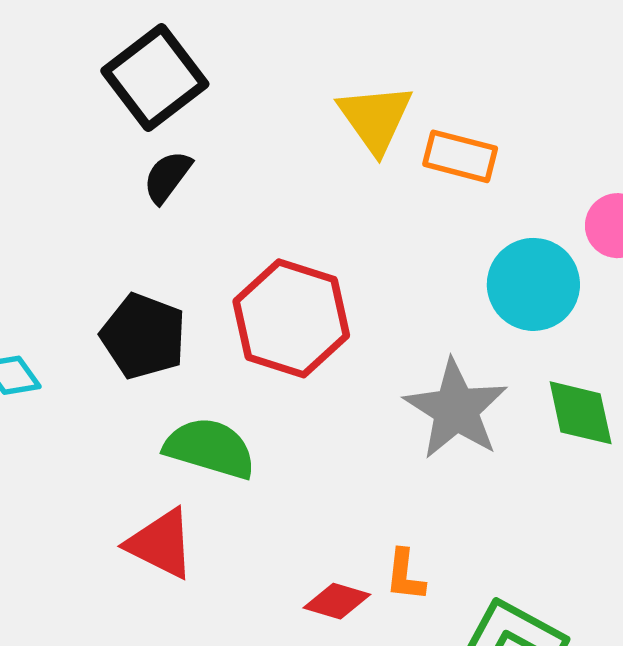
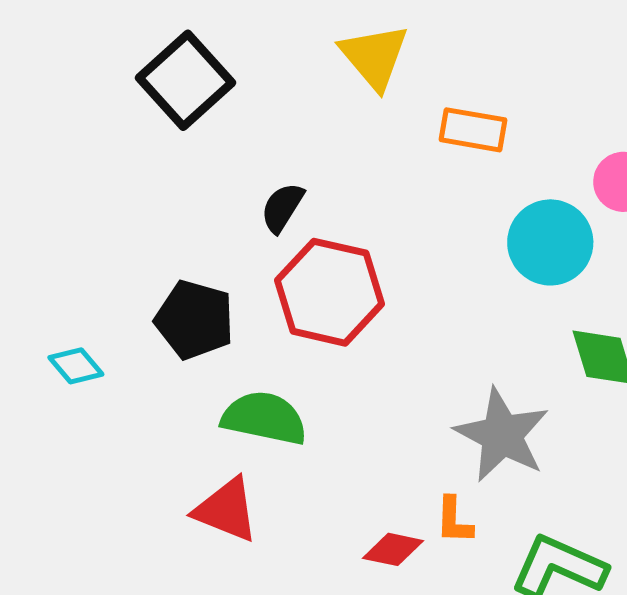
yellow triangle: (375, 118) -> (374, 57), moved
black semicircle: (167, 177) -> (282, 208), moved
gray star: (456, 409) -> (502, 435), moved

